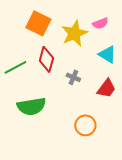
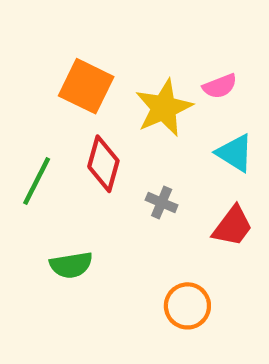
green line: (15, 67) -> (37, 181), turned -35
green semicircle: (31, 106) -> (71, 265), size x0.7

